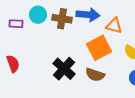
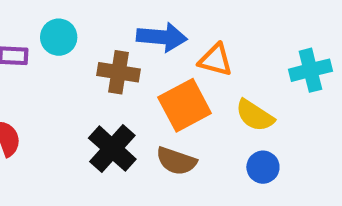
brown cross: (62, 19) -> (119, 72), moved

